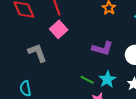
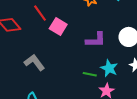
pink square: (59, 29) -> (58, 27), moved

